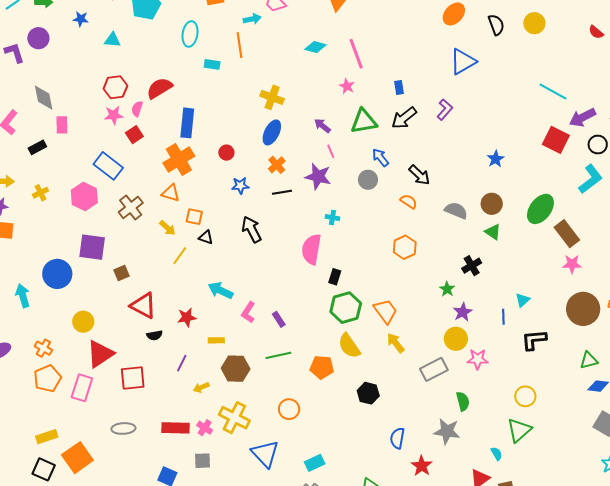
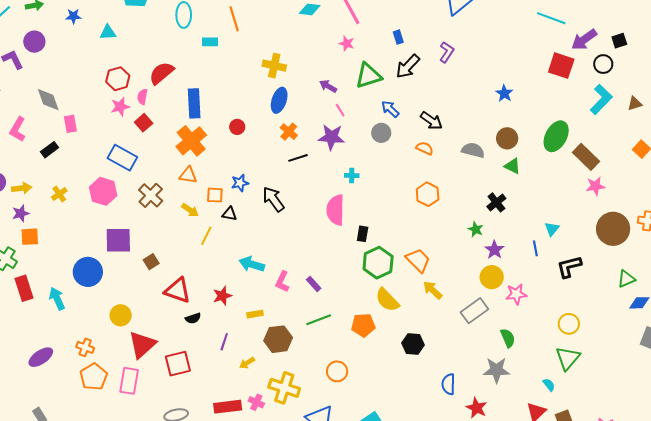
blue star: (240, 186) -> (240, 183), moved

